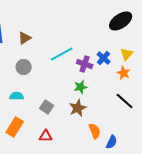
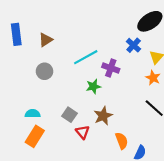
blue cross: (104, 58) -> (134, 45), moved
green star: (81, 87) -> (93, 86), moved
cyan semicircle: (17, 96) -> (33, 114), moved
red triangle: (46, 136) -> (83, 132), moved, turned 48

